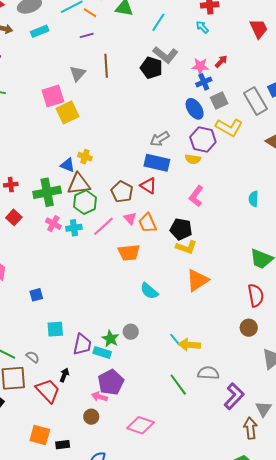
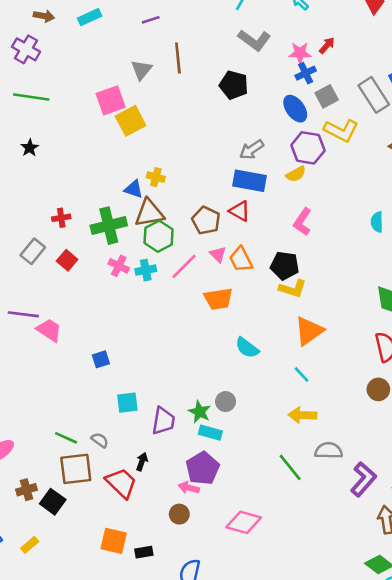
black pentagon: (151, 68) -> (234, 85), moved
yellow semicircle: (193, 159) -> (296, 174), turned -35
cyan line: (175, 340) -> (302, 375), moved
cyan rectangle: (102, 353) -> (210, 433), moved

